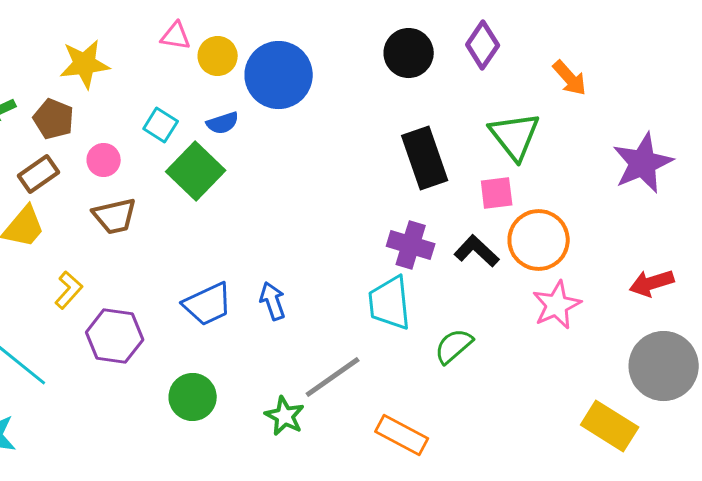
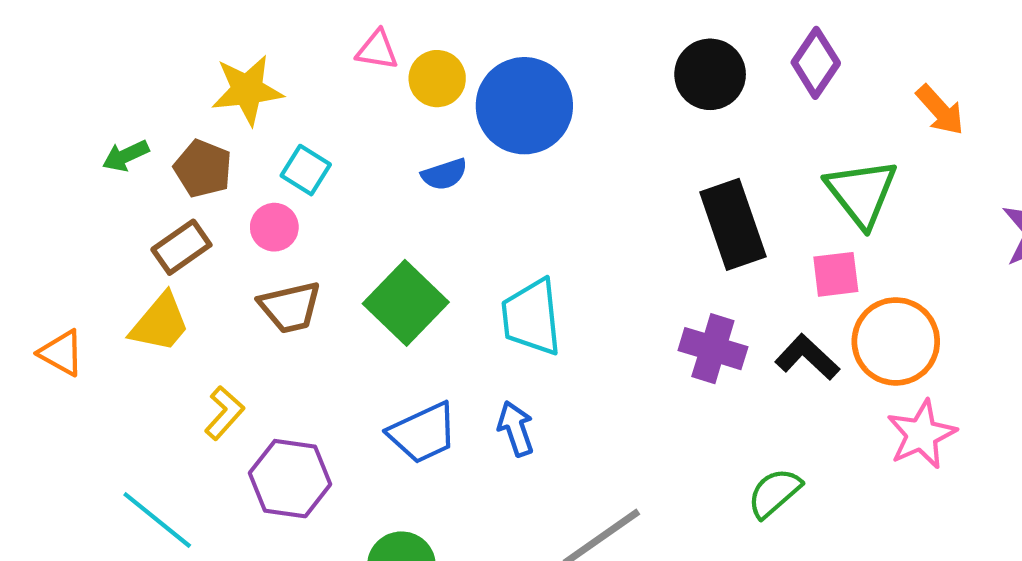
cyan square: (161, 125) -> (306, 170), moved
green square: (196, 171) -> (406, 303), moved
cyan trapezoid: (390, 303) -> (531, 317), moved

